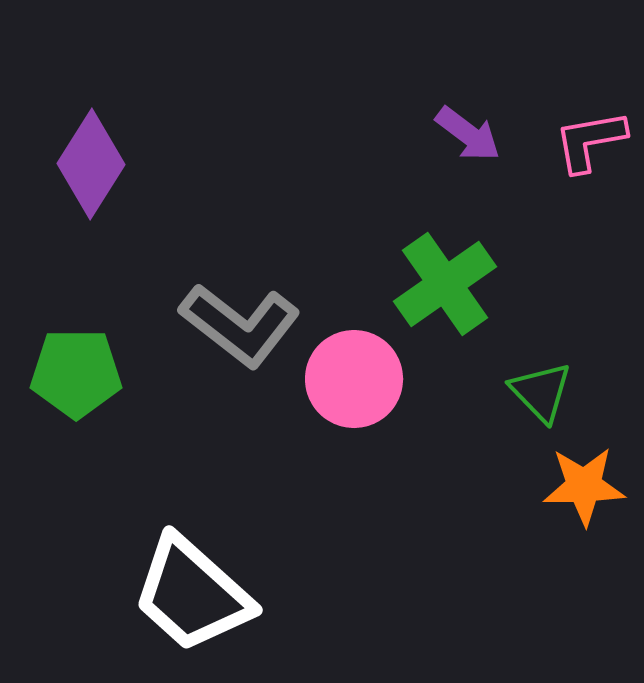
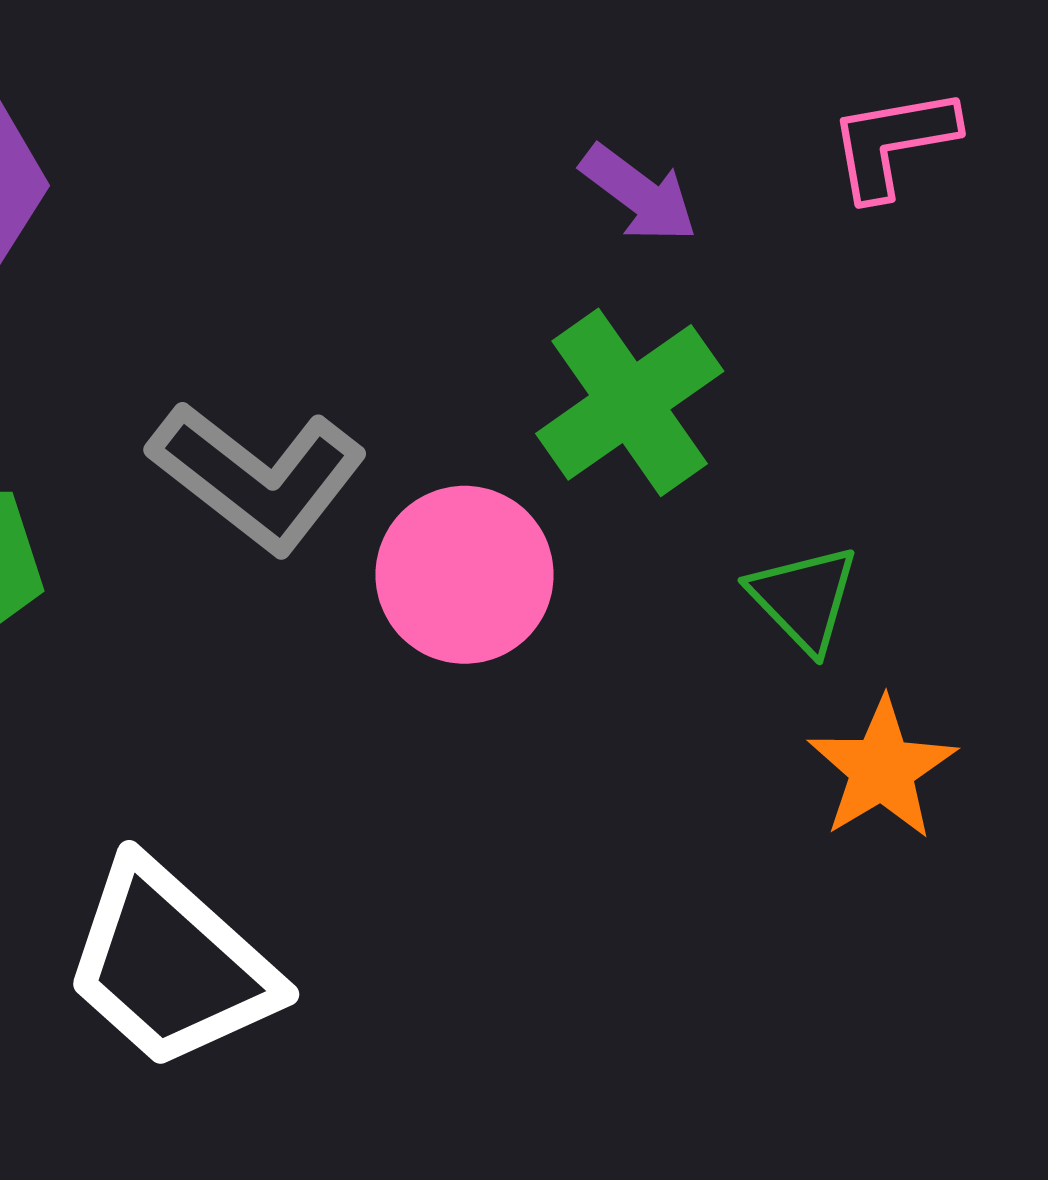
purple arrow: (468, 134) -> (639, 194), moved
orange star: (584, 486) -> (882, 769), turned -30

